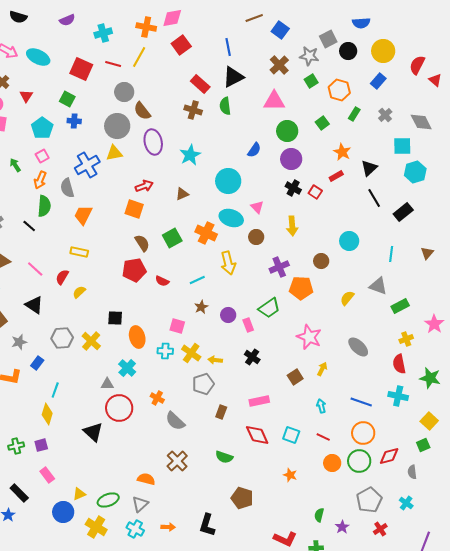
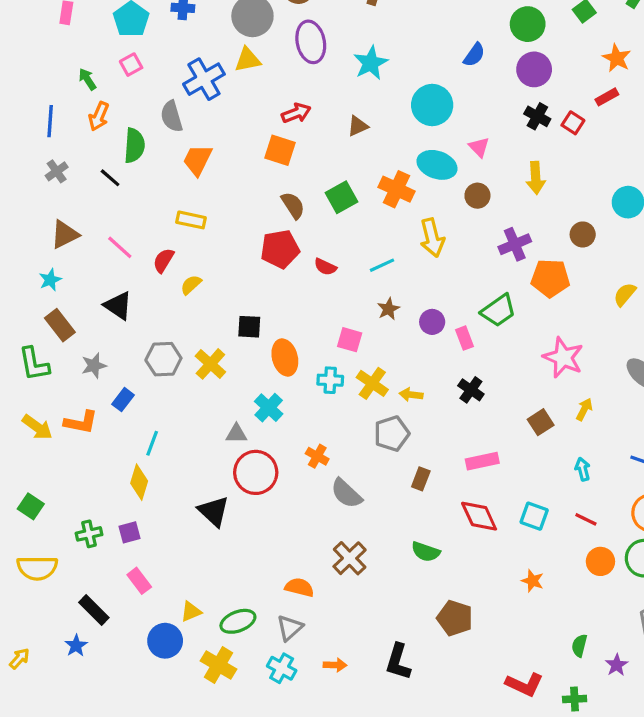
orange arrow: (40, 180) -> (99, 116), moved

